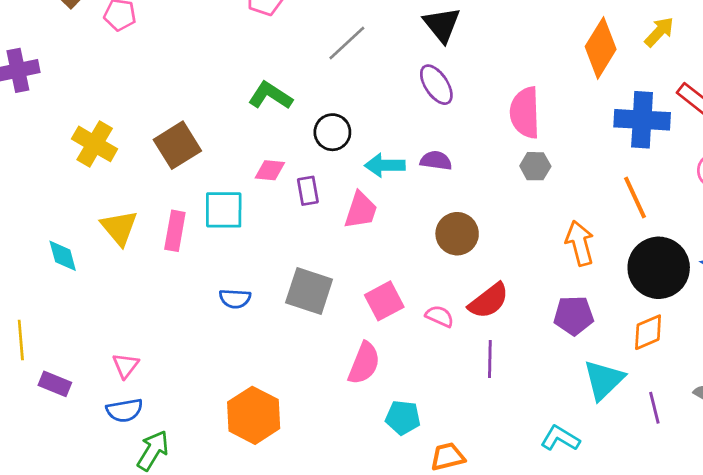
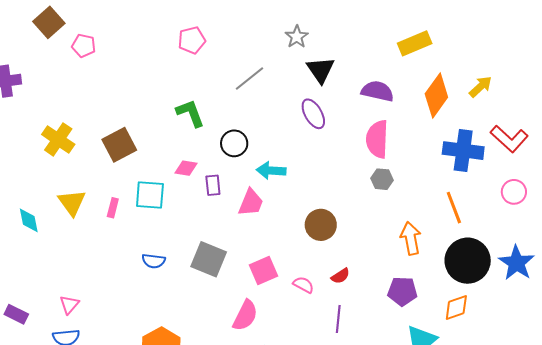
green L-shape: (270, 96) -> (190, 113), turned 32
purple semicircle: (436, 161) -> (377, 91), moved, size x1.4
pink rectangle: (175, 231) -> (113, 208), size x0.7
red semicircle: (489, 301) -> (340, 276), size x0.6

